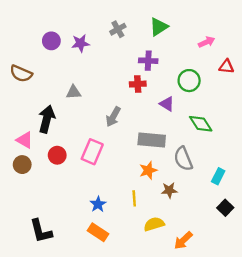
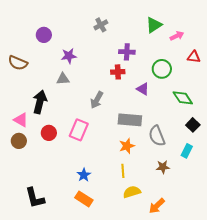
green triangle: (159, 27) -> (154, 25), moved
purple star: (81, 43) -> (69, 56), moved
green diamond: (201, 124) -> (183, 98), moved
brown star: (169, 190) -> (163, 167), moved
yellow line: (134, 198) -> (123, 171), moved
black square: (225, 208) -> (193, 125), moved

